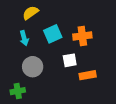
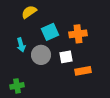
cyan arrow: (24, 38) -> (21, 45), moved
gray circle: (33, 67) -> (41, 55), moved

